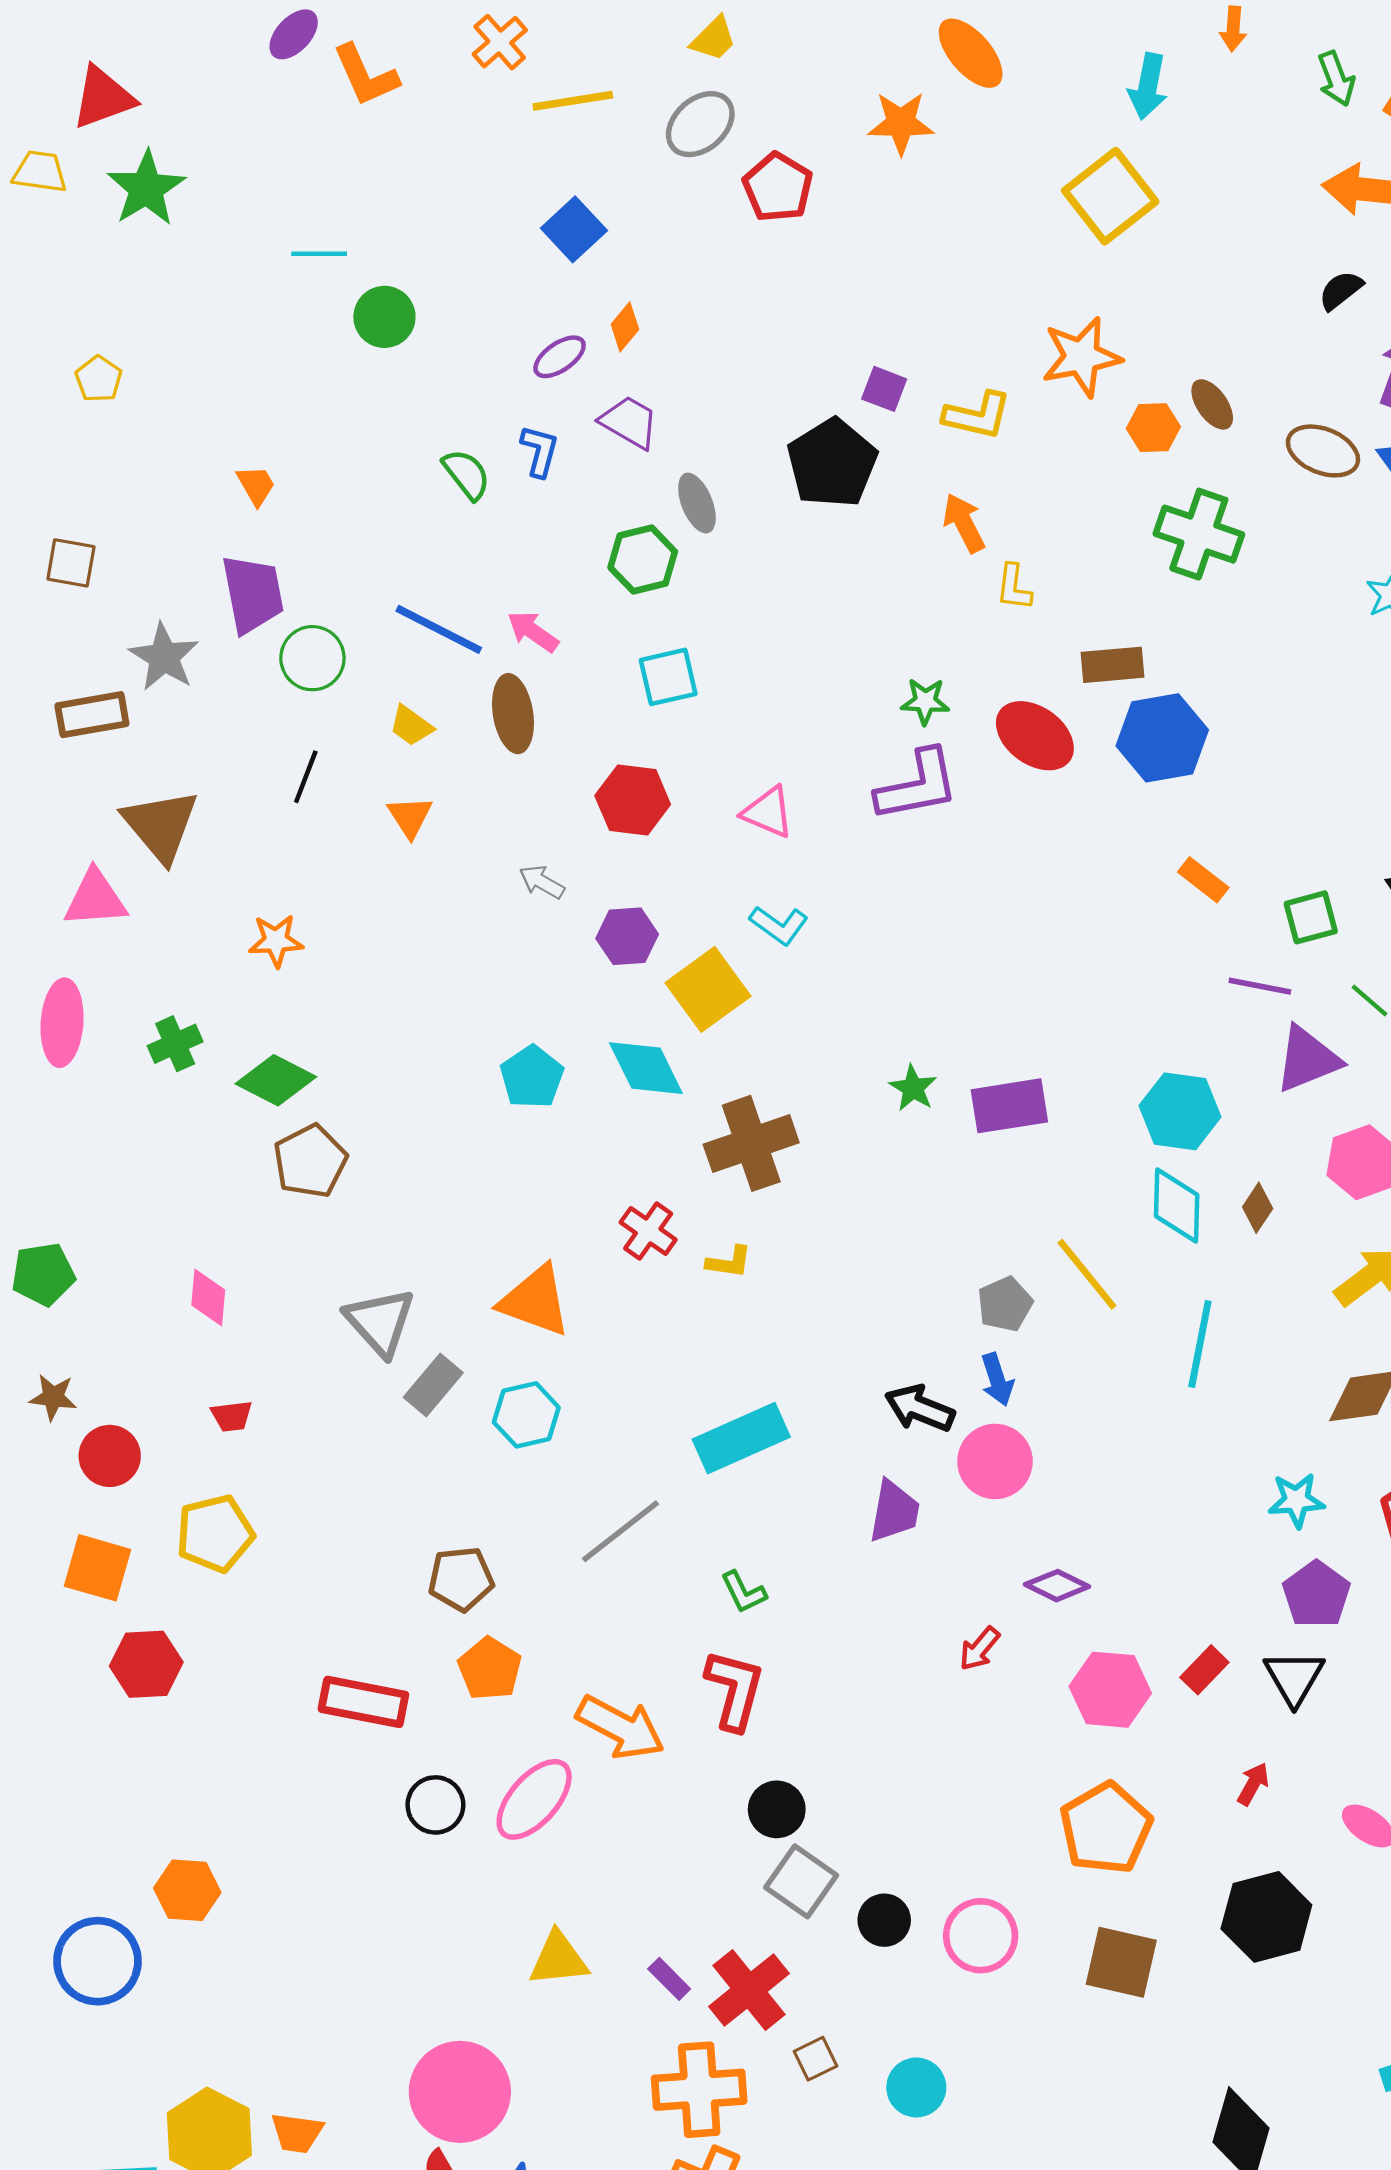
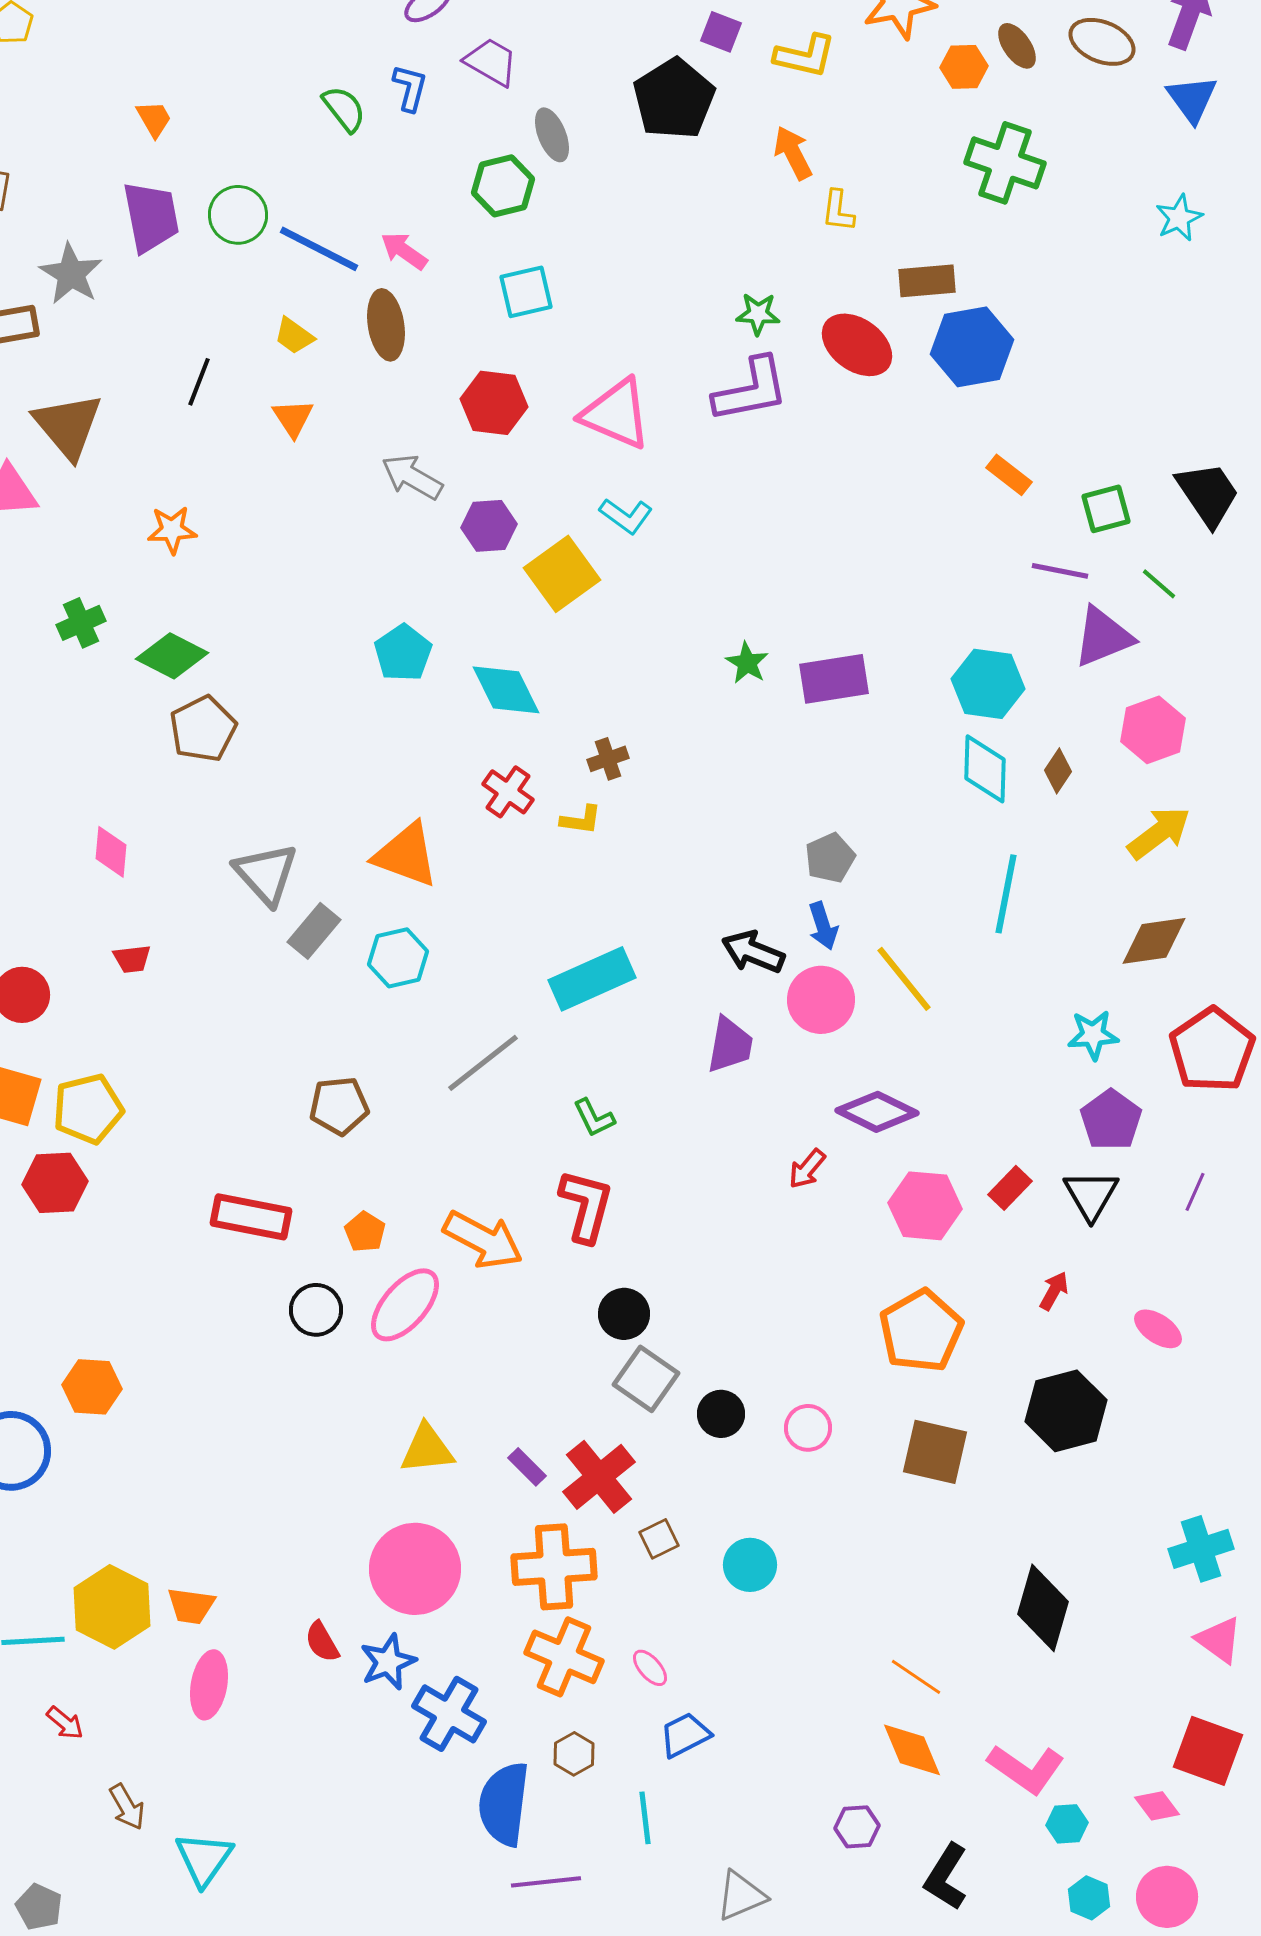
brown ellipse: (1323, 451) -> (1102, 42), moved
green circle: (312, 658) -> (238, 215), moved
pink triangle: (768, 812) -> (616, 414), size x1.5
gray arrow: (542, 882) -> (412, 477), size x1.5
cyan diamond: (646, 1068) -> (506, 690), moved
brown cross: (751, 1143) -> (608, 759), moved, size x0.5
yellow line: (1087, 1274) -> (904, 979), moved
yellow pentagon: (215, 1533) -> (88, 1109), moved
purple diamond: (1057, 1586) -> (877, 1112), size x1.4
orange pentagon: (490, 1669) -> (365, 1232), moved, size x0.7
pink circle: (981, 1936) -> (808, 1428), size x0.7
pink circle: (460, 2092) -> (415, 1569), moved

